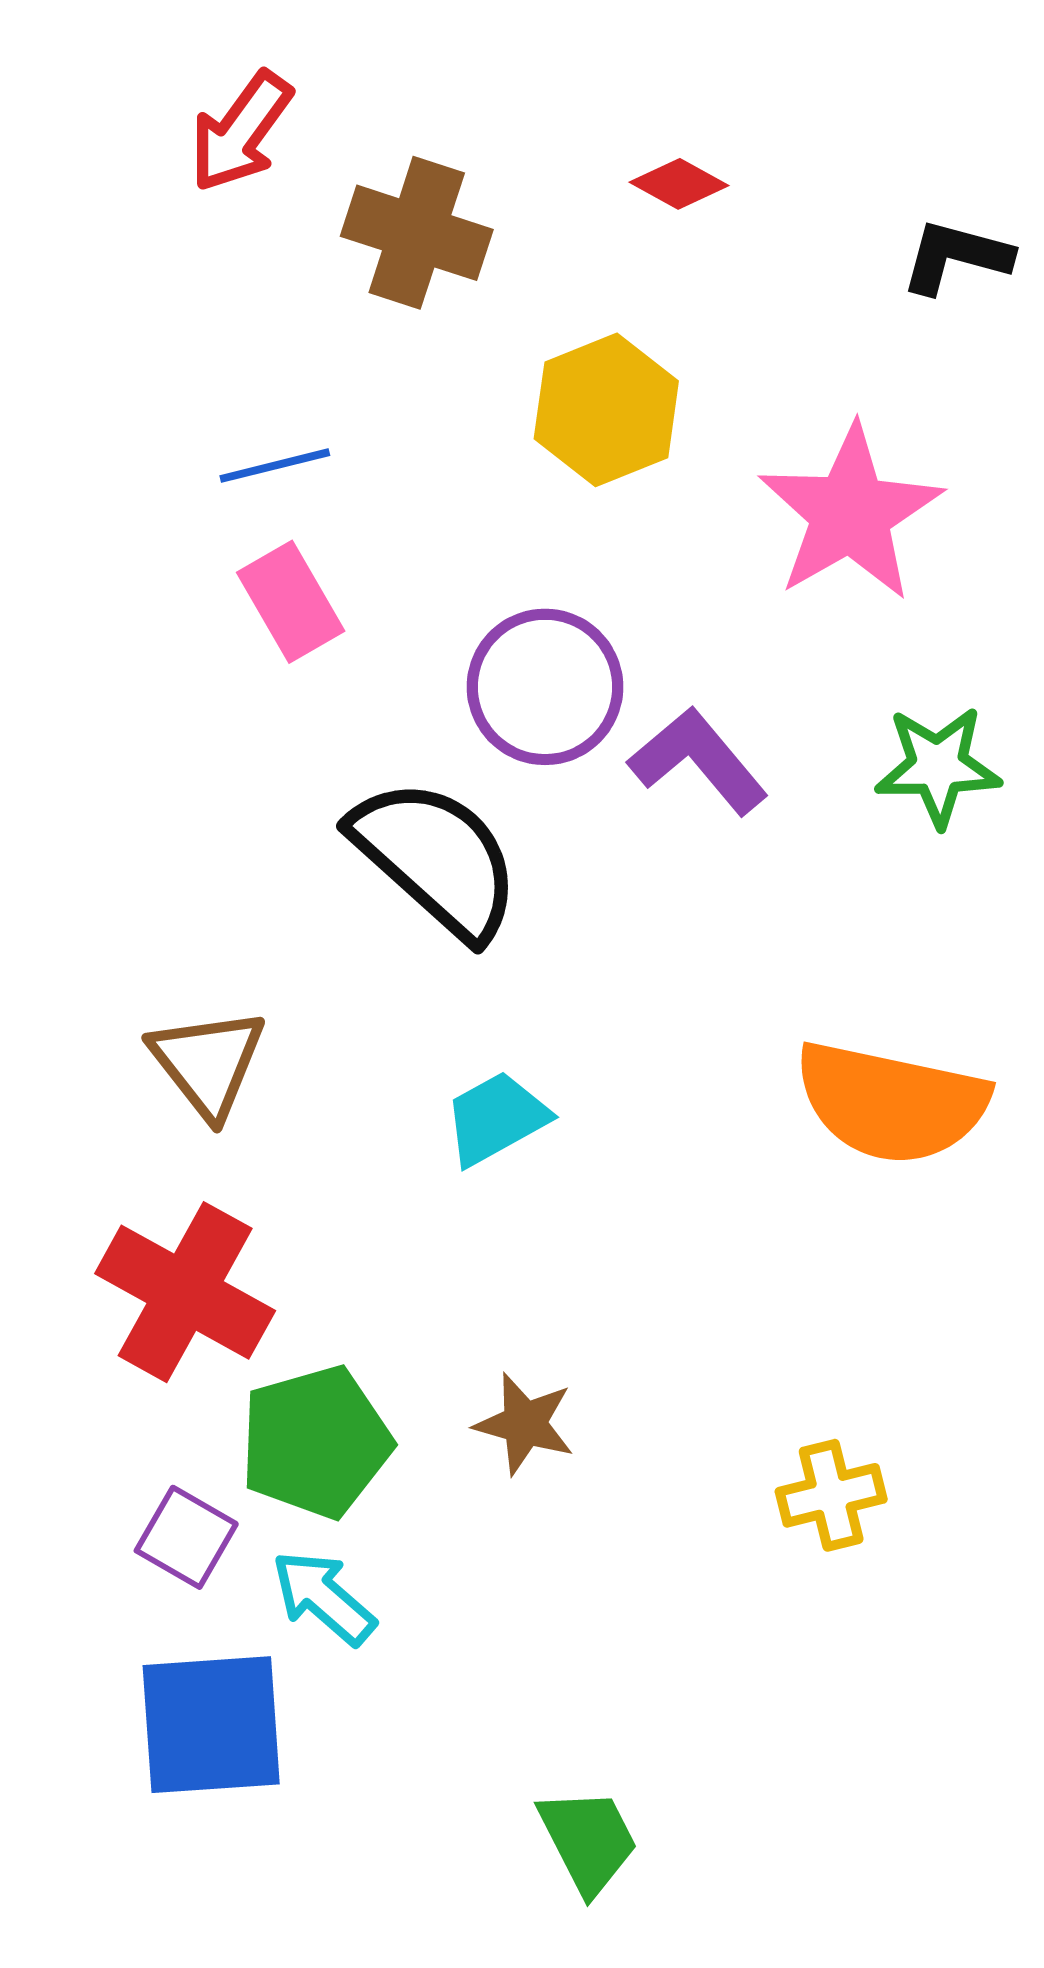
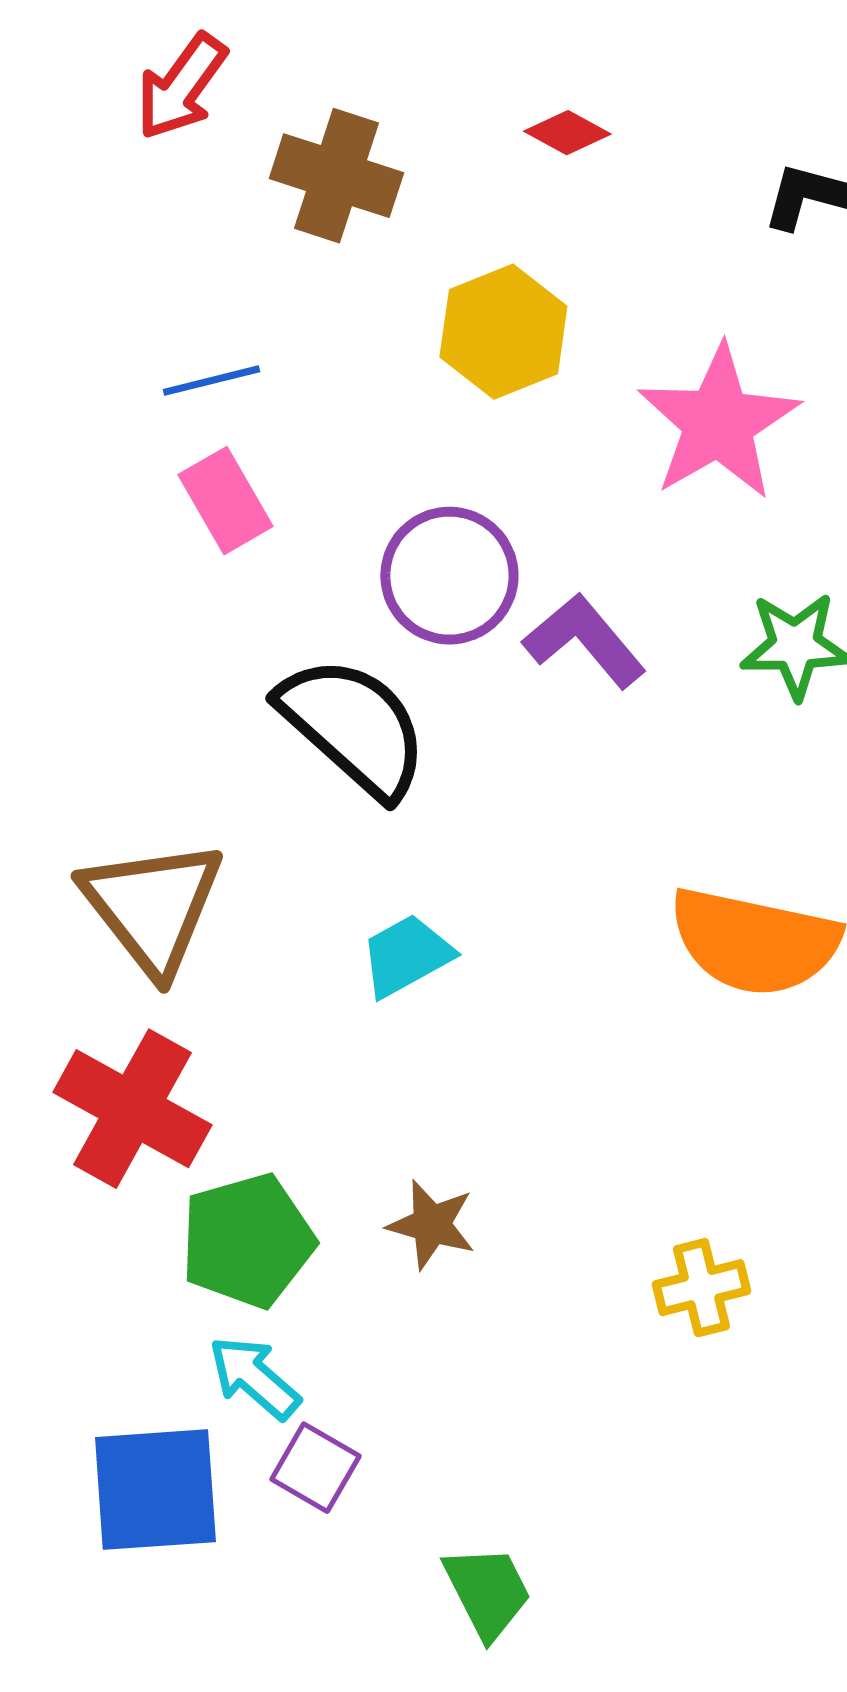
brown triangle: (208, 1063) -> (152, 907), size x1.4
purple square: (186, 1537) -> (315, 1468), moved

